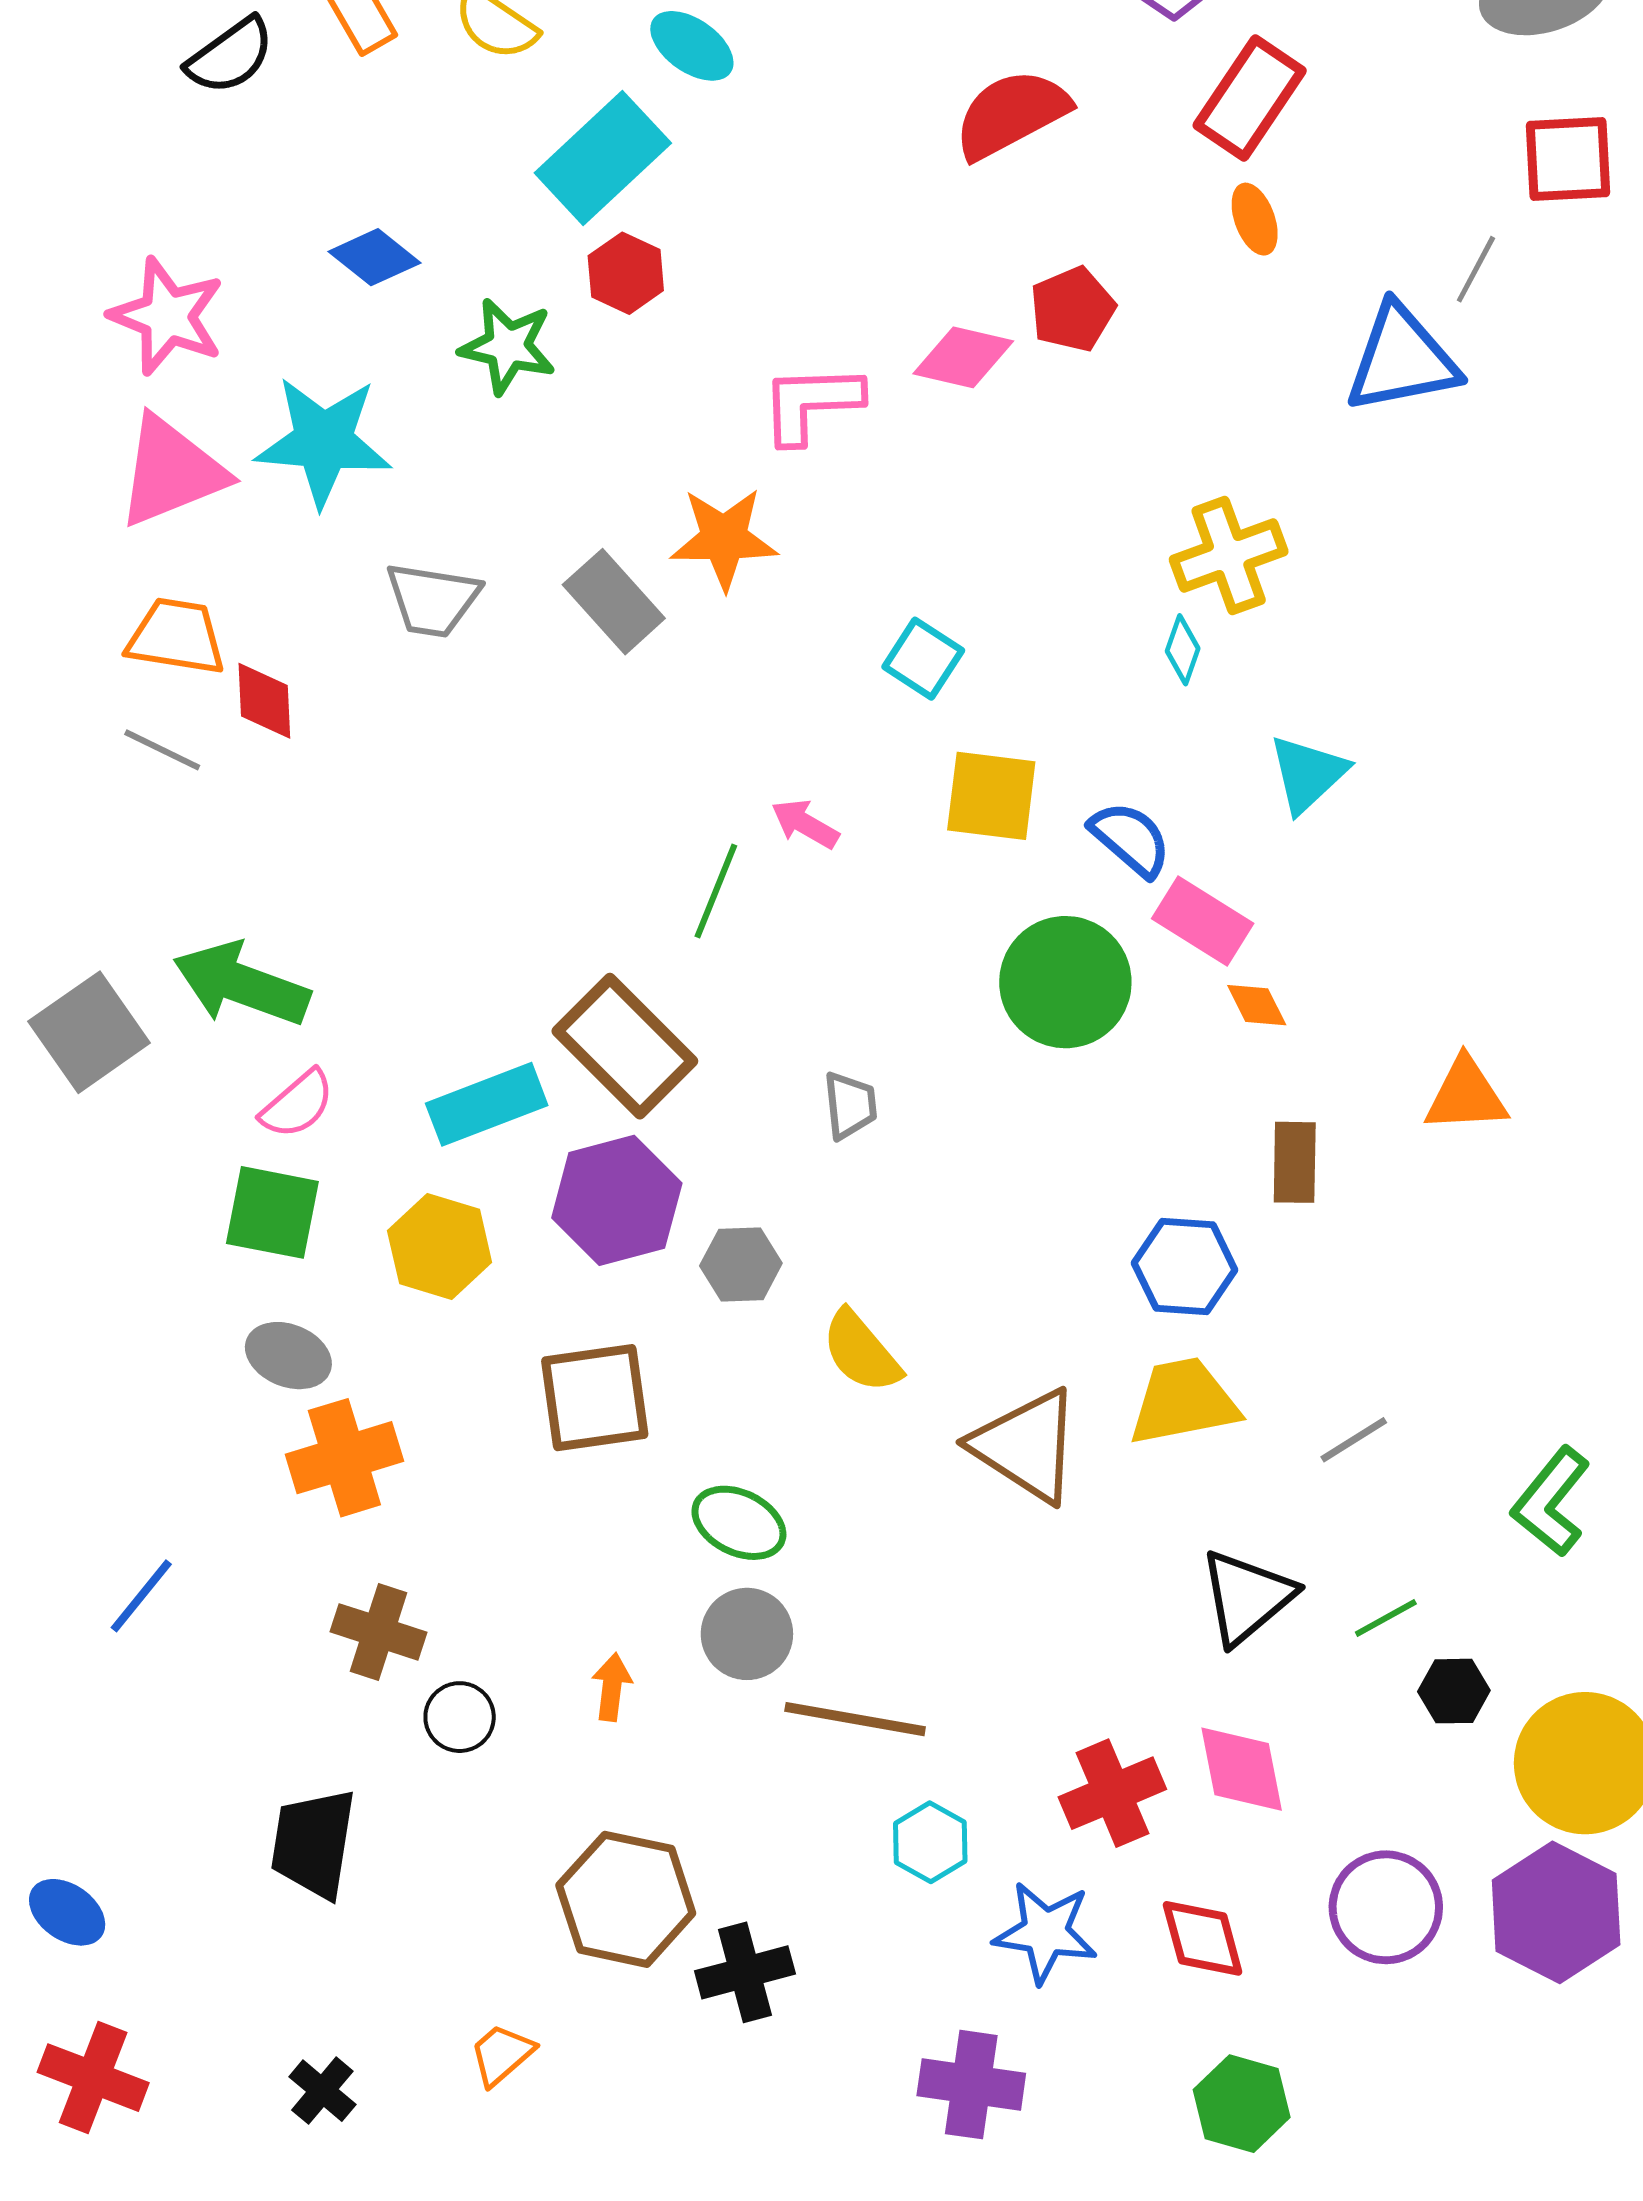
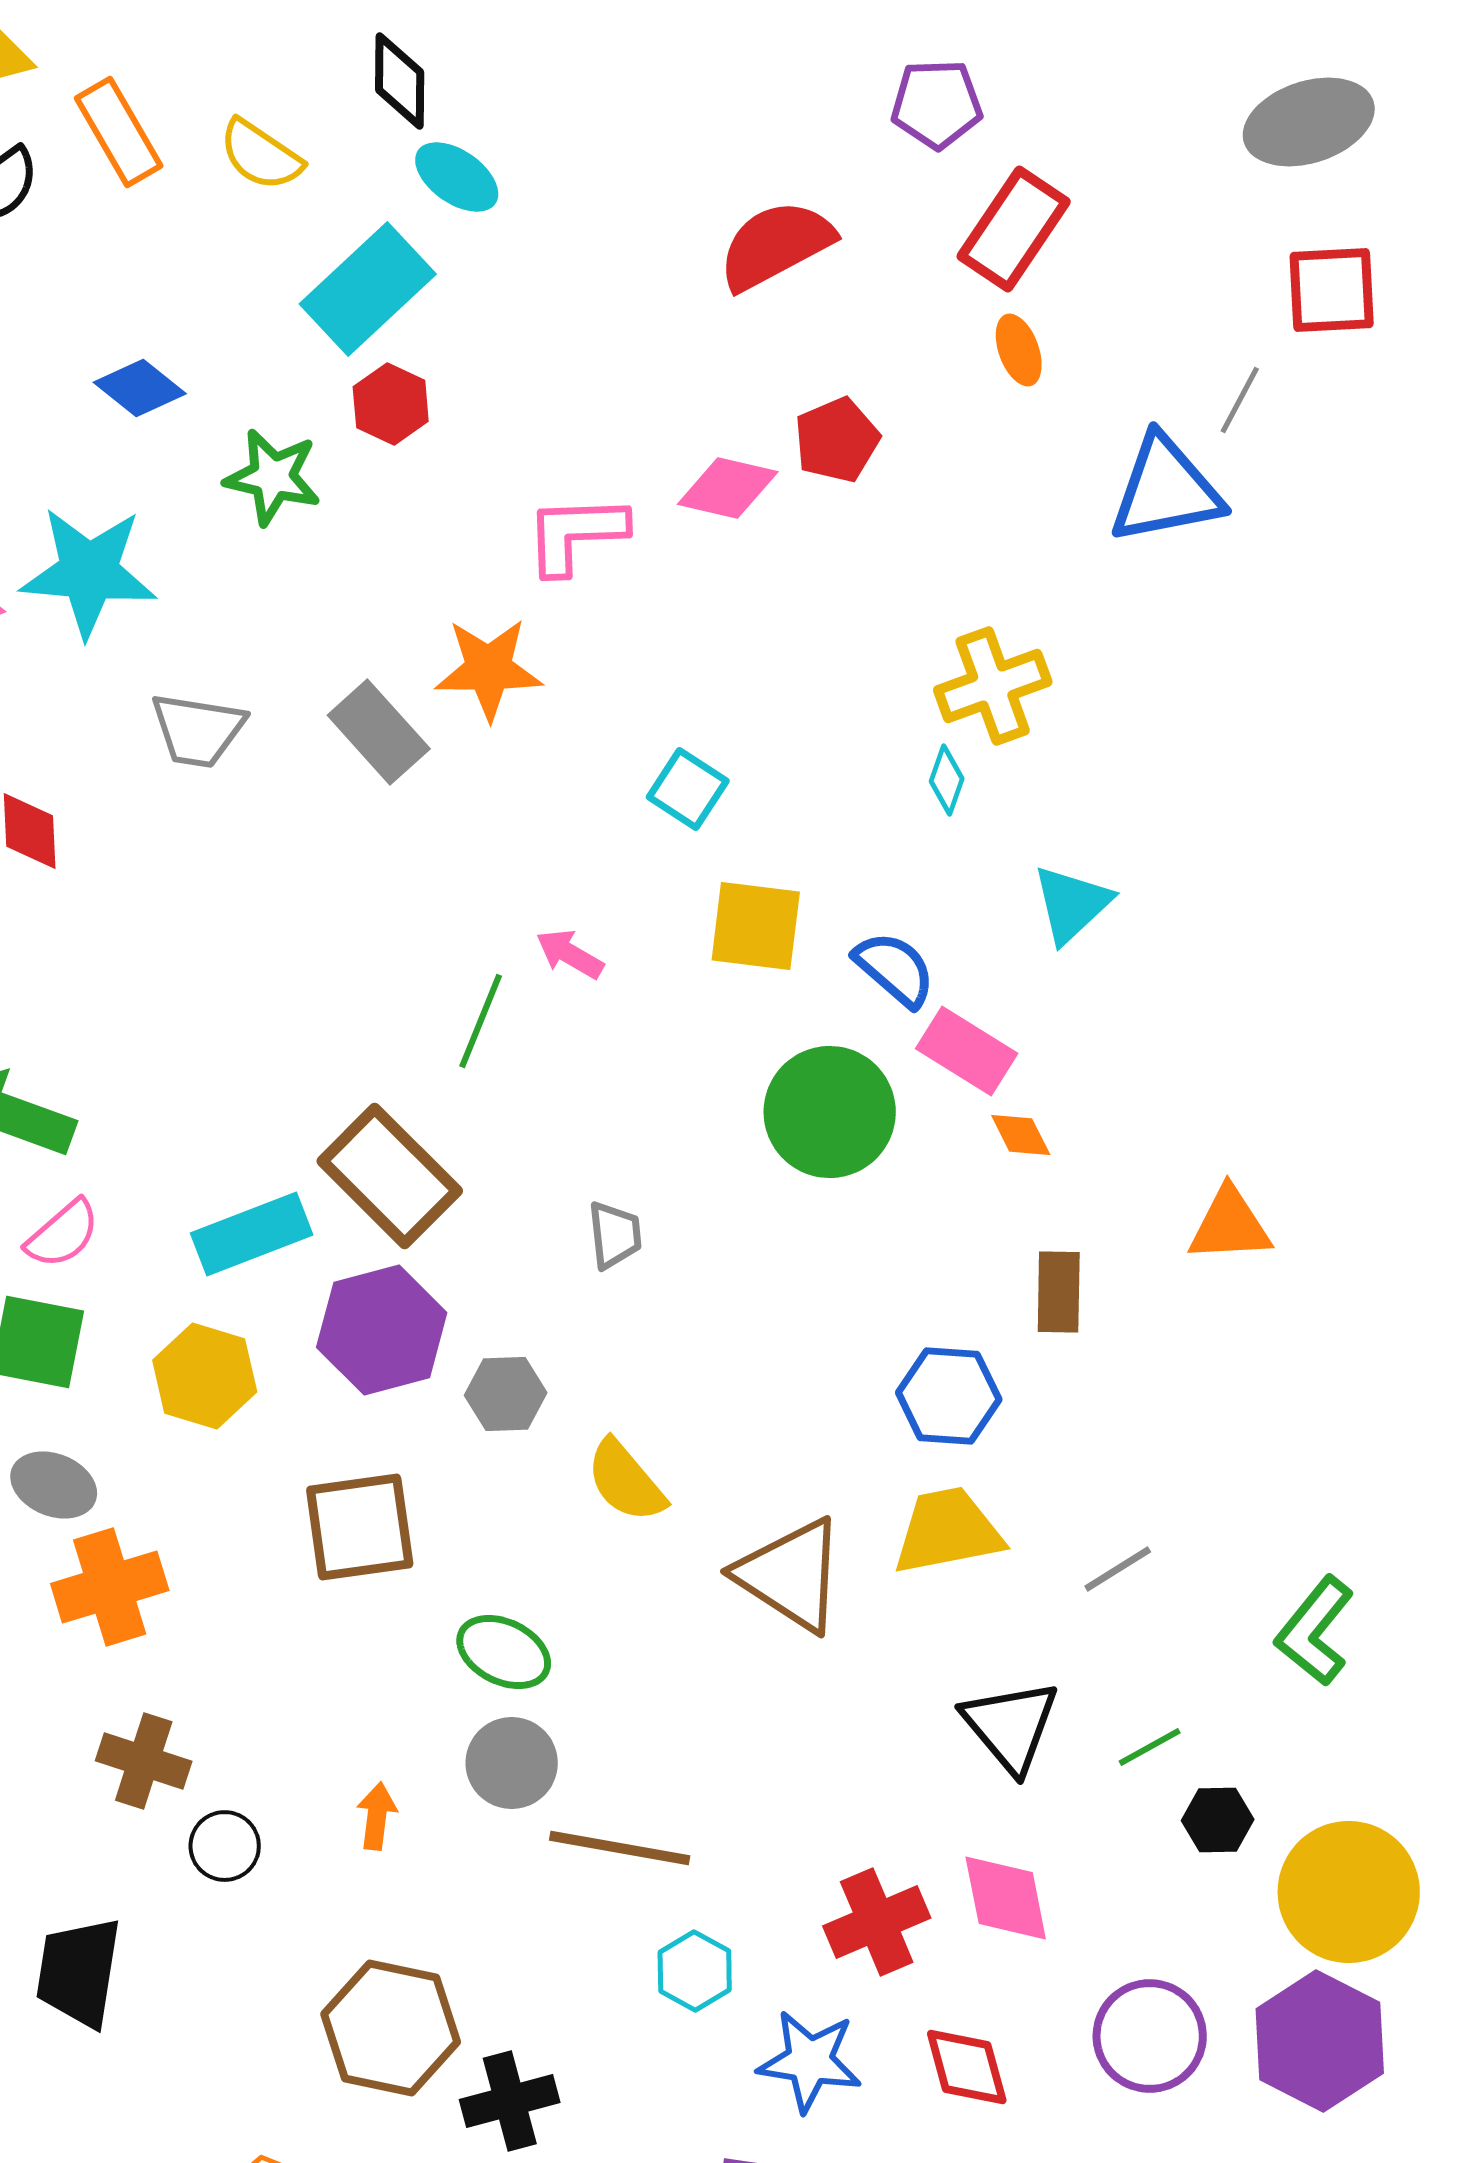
black triangle: (1247, 1597) -> (1011, 1726), turned -30

